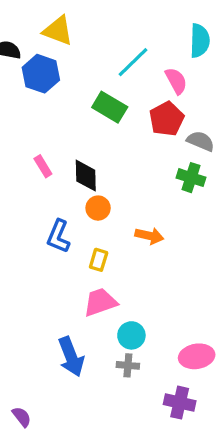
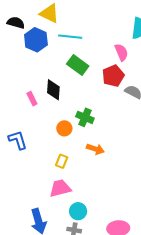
cyan line: (133, 62) -> (70, 37), moved, turned 45
black diamond: (86, 176) -> (53, 90), moved
green cross: (191, 178) -> (85, 117), moved
blue L-shape: (58, 236) -> (18, 140), moved, turned 135

